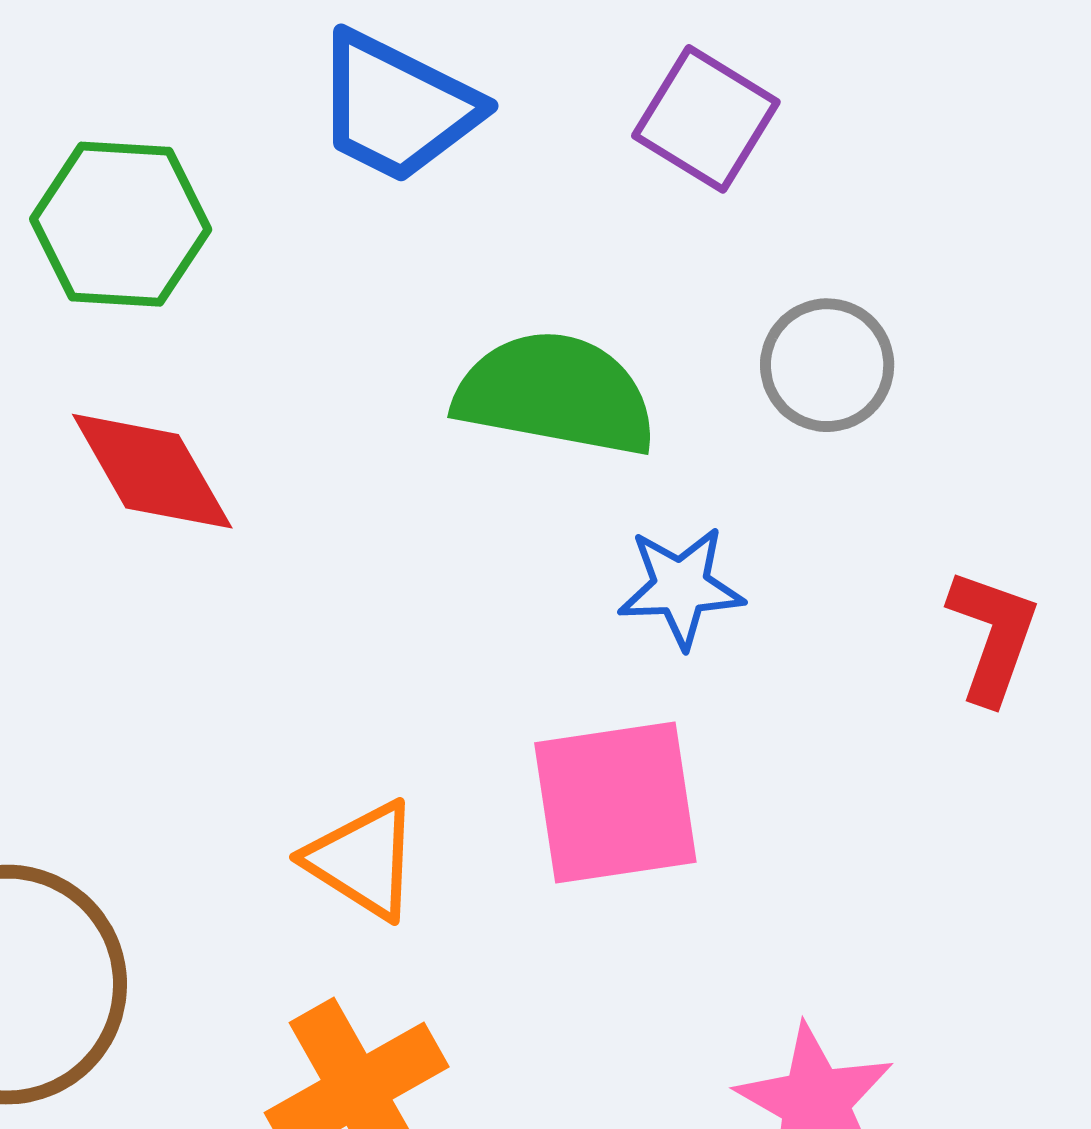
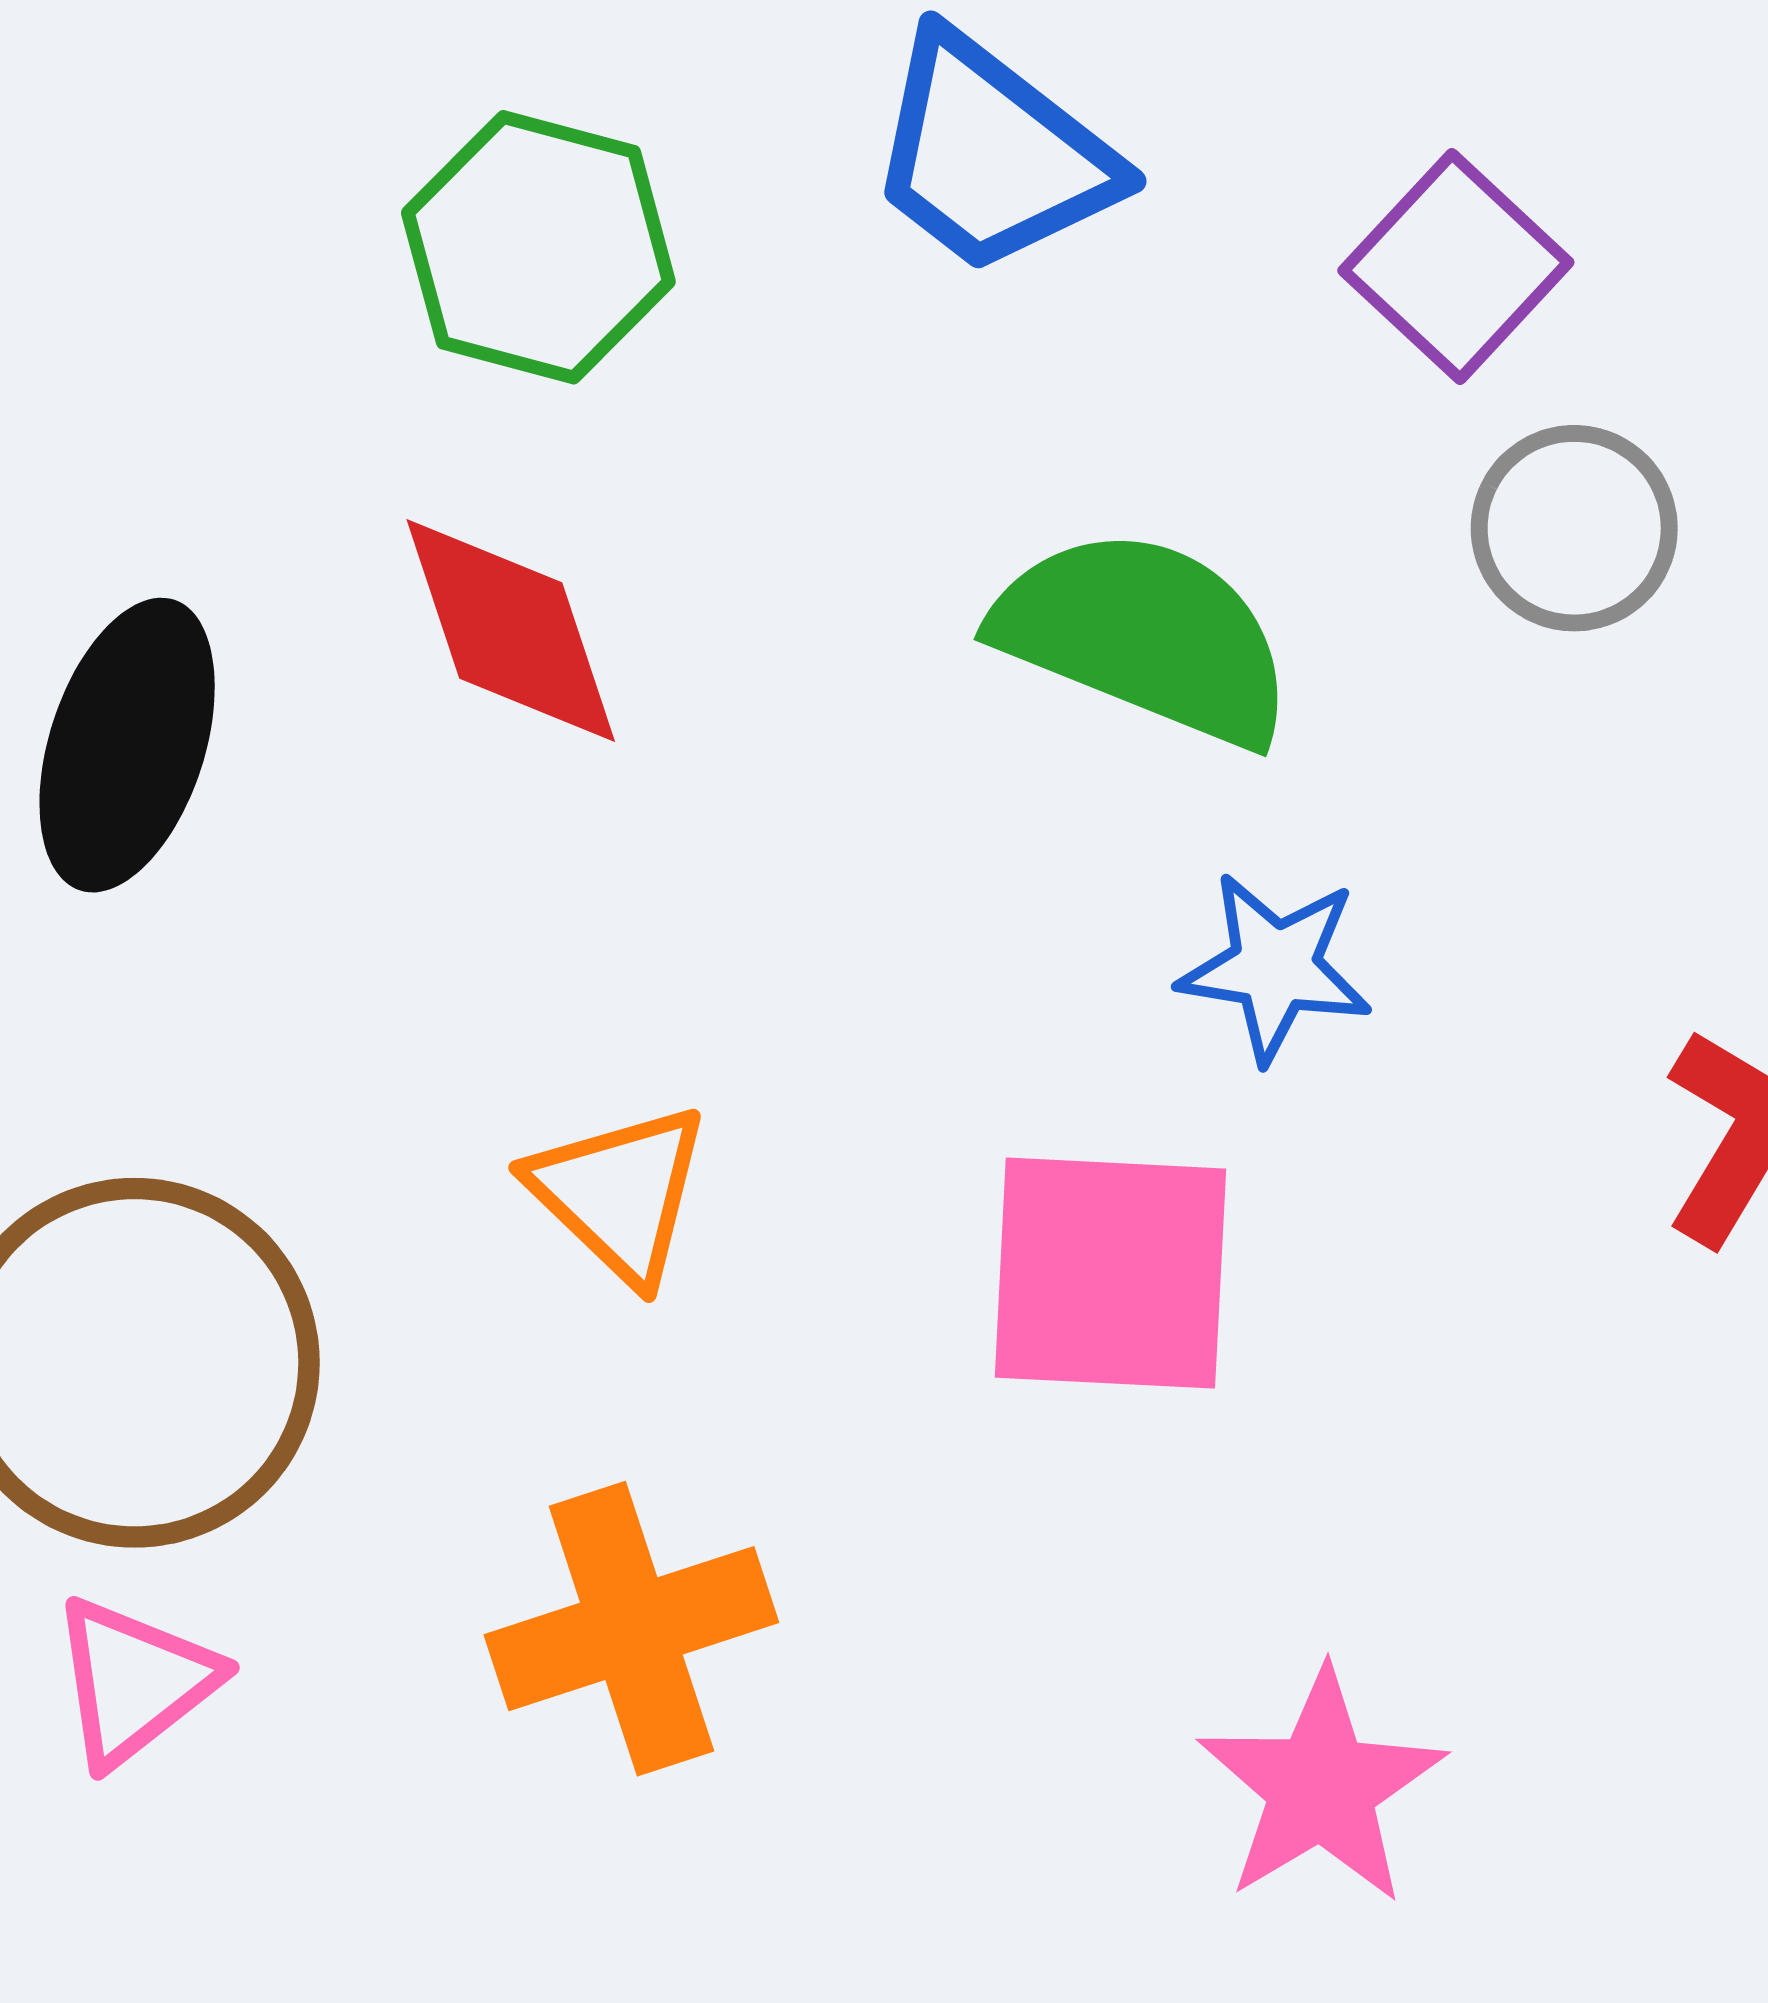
gray circle: (827, 365) -> (1574, 528), moved
orange triangle: (363, 860) -> (619, 1193), moved

